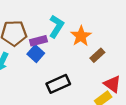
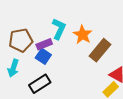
brown rectangle: (97, 55) -> (100, 50), size x1.6
black rectangle: (58, 84) -> (40, 84), moved

